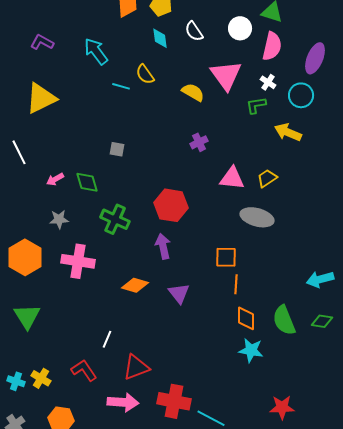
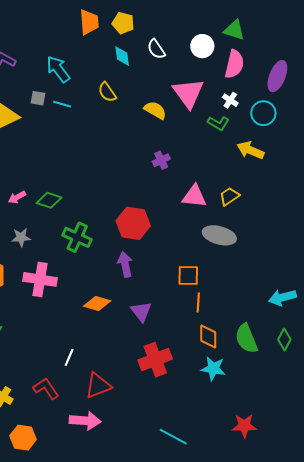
cyan line: (121, 86) -> (62, 104), moved
green L-shape: (256, 105) -> (218, 123), turned -140
gray square: (117, 149) -> (38, 98), moved
green diamond: (87, 182) -> (49, 200), turned -55
green diamond: (322, 321) -> (284, 340), turned -70
red cross: (174, 401) -> (155, 360), moved, turned -32

